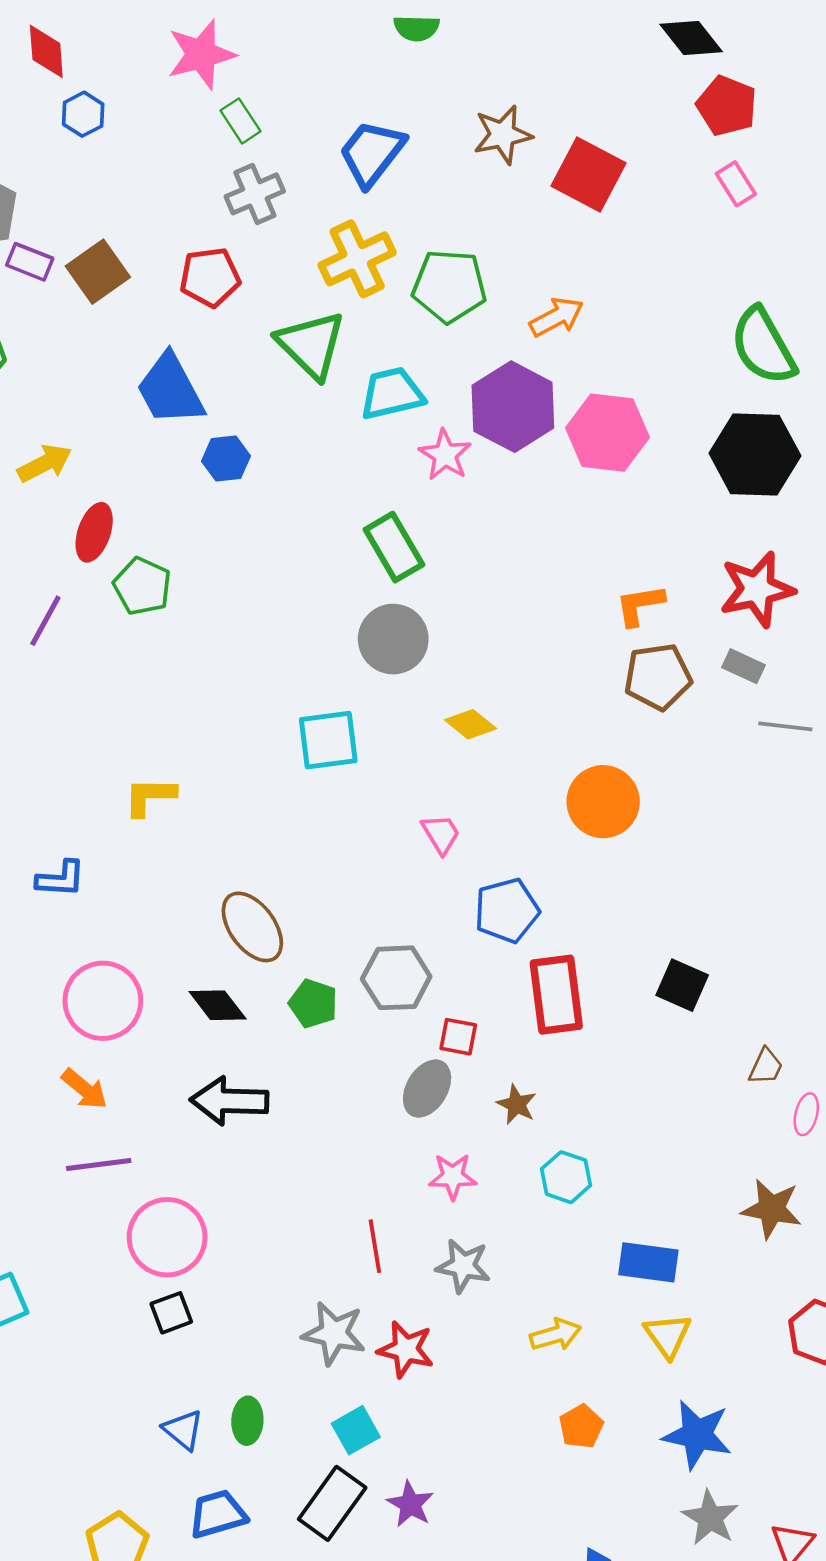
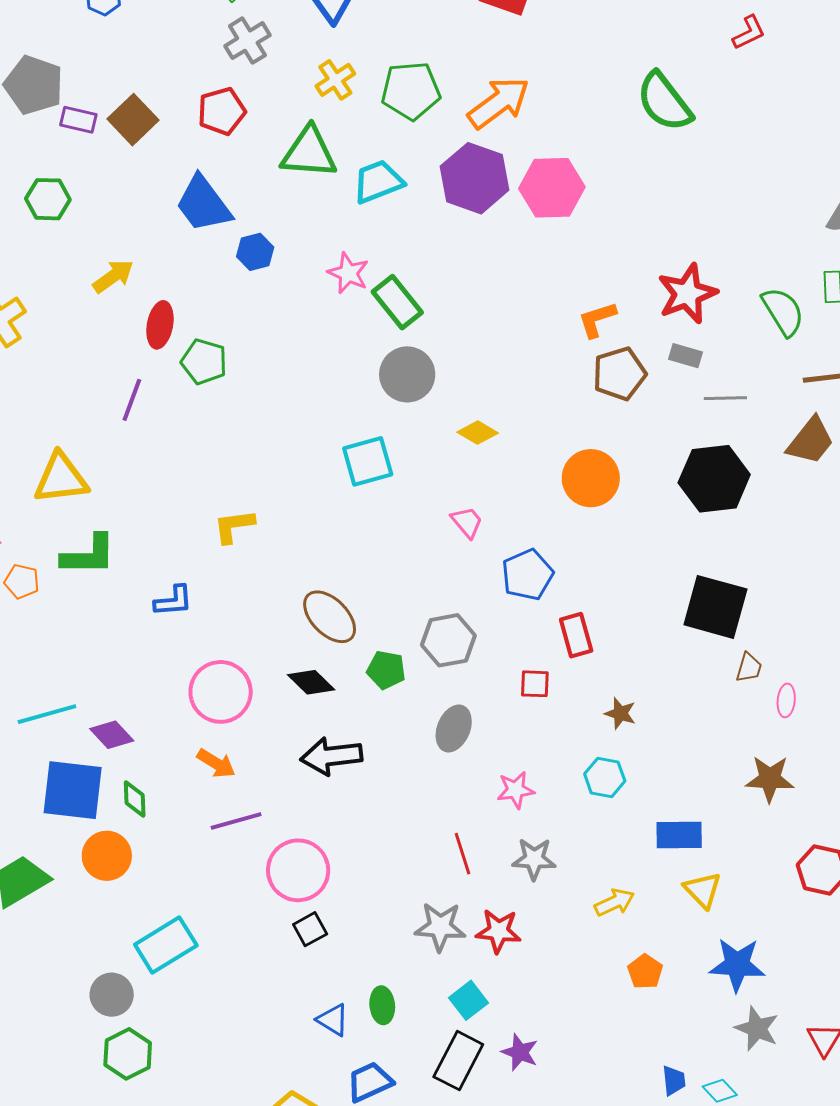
yellow cross: (357, 259) -> (335, 80), size x0.7
orange arrow: (557, 317) -> (499, 103), size x1.5
green triangle: (311, 345) -> (309, 153), turned -32
pink star: (445, 455) -> (348, 273), moved
black hexagon: (755, 455) -> (714, 479), moved
black square: (682, 985) -> (715, 607), moved, size x1.6
red rectangle: (556, 995) -> (576, 635), size x0.7
red square: (458, 1037) -> (535, 684), moved
gray ellipse: (427, 1089) -> (454, 728), moved
brown star: (517, 1104) -> (620, 713), moved

